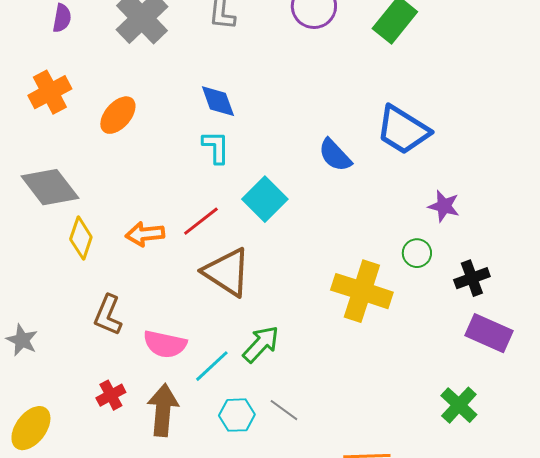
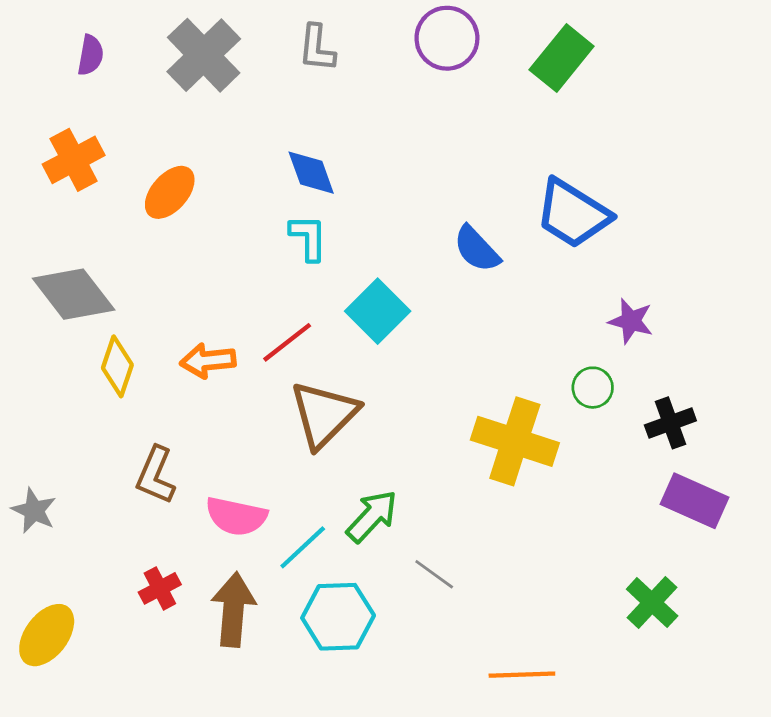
brown triangle: (227, 272) -> (324, 414), turned 42
gray line: (284, 410) -> (434, 574), moved
cyan hexagon: (237, 415) -> (338, 617), size x1.4

